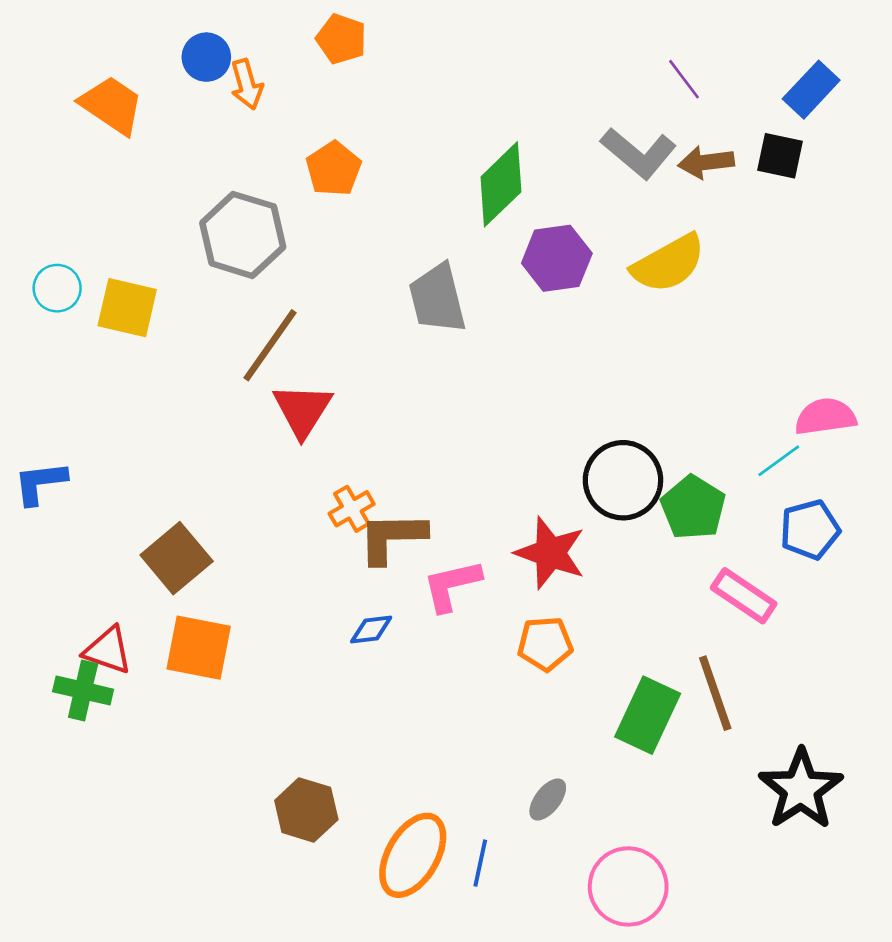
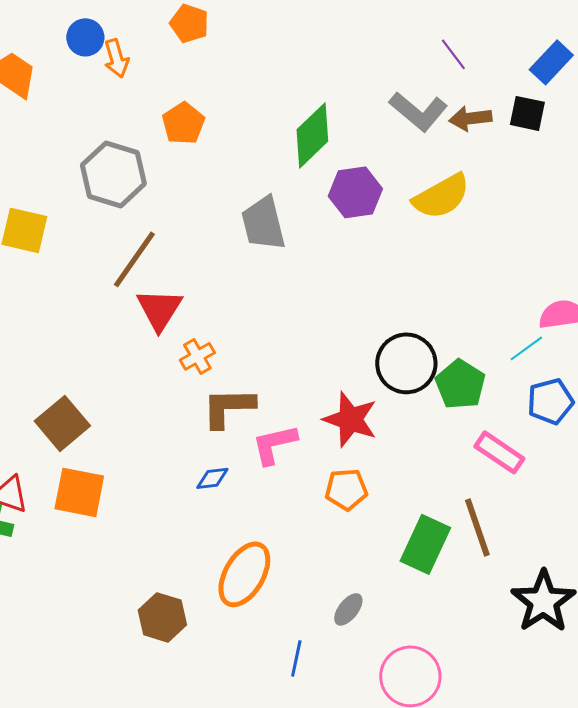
orange cross: (352, 509) -> (197, 356), moved
orange ellipse: (413, 855) -> (244, 574), moved

